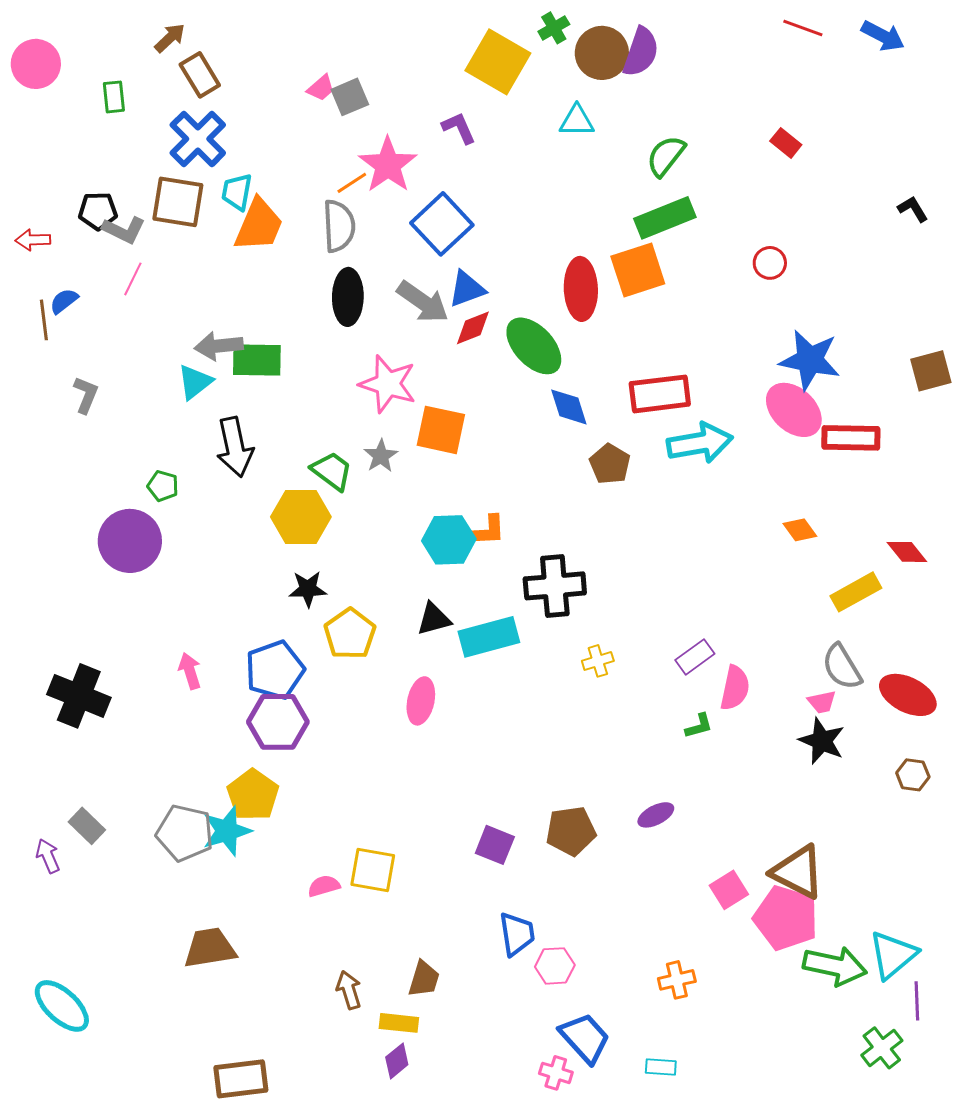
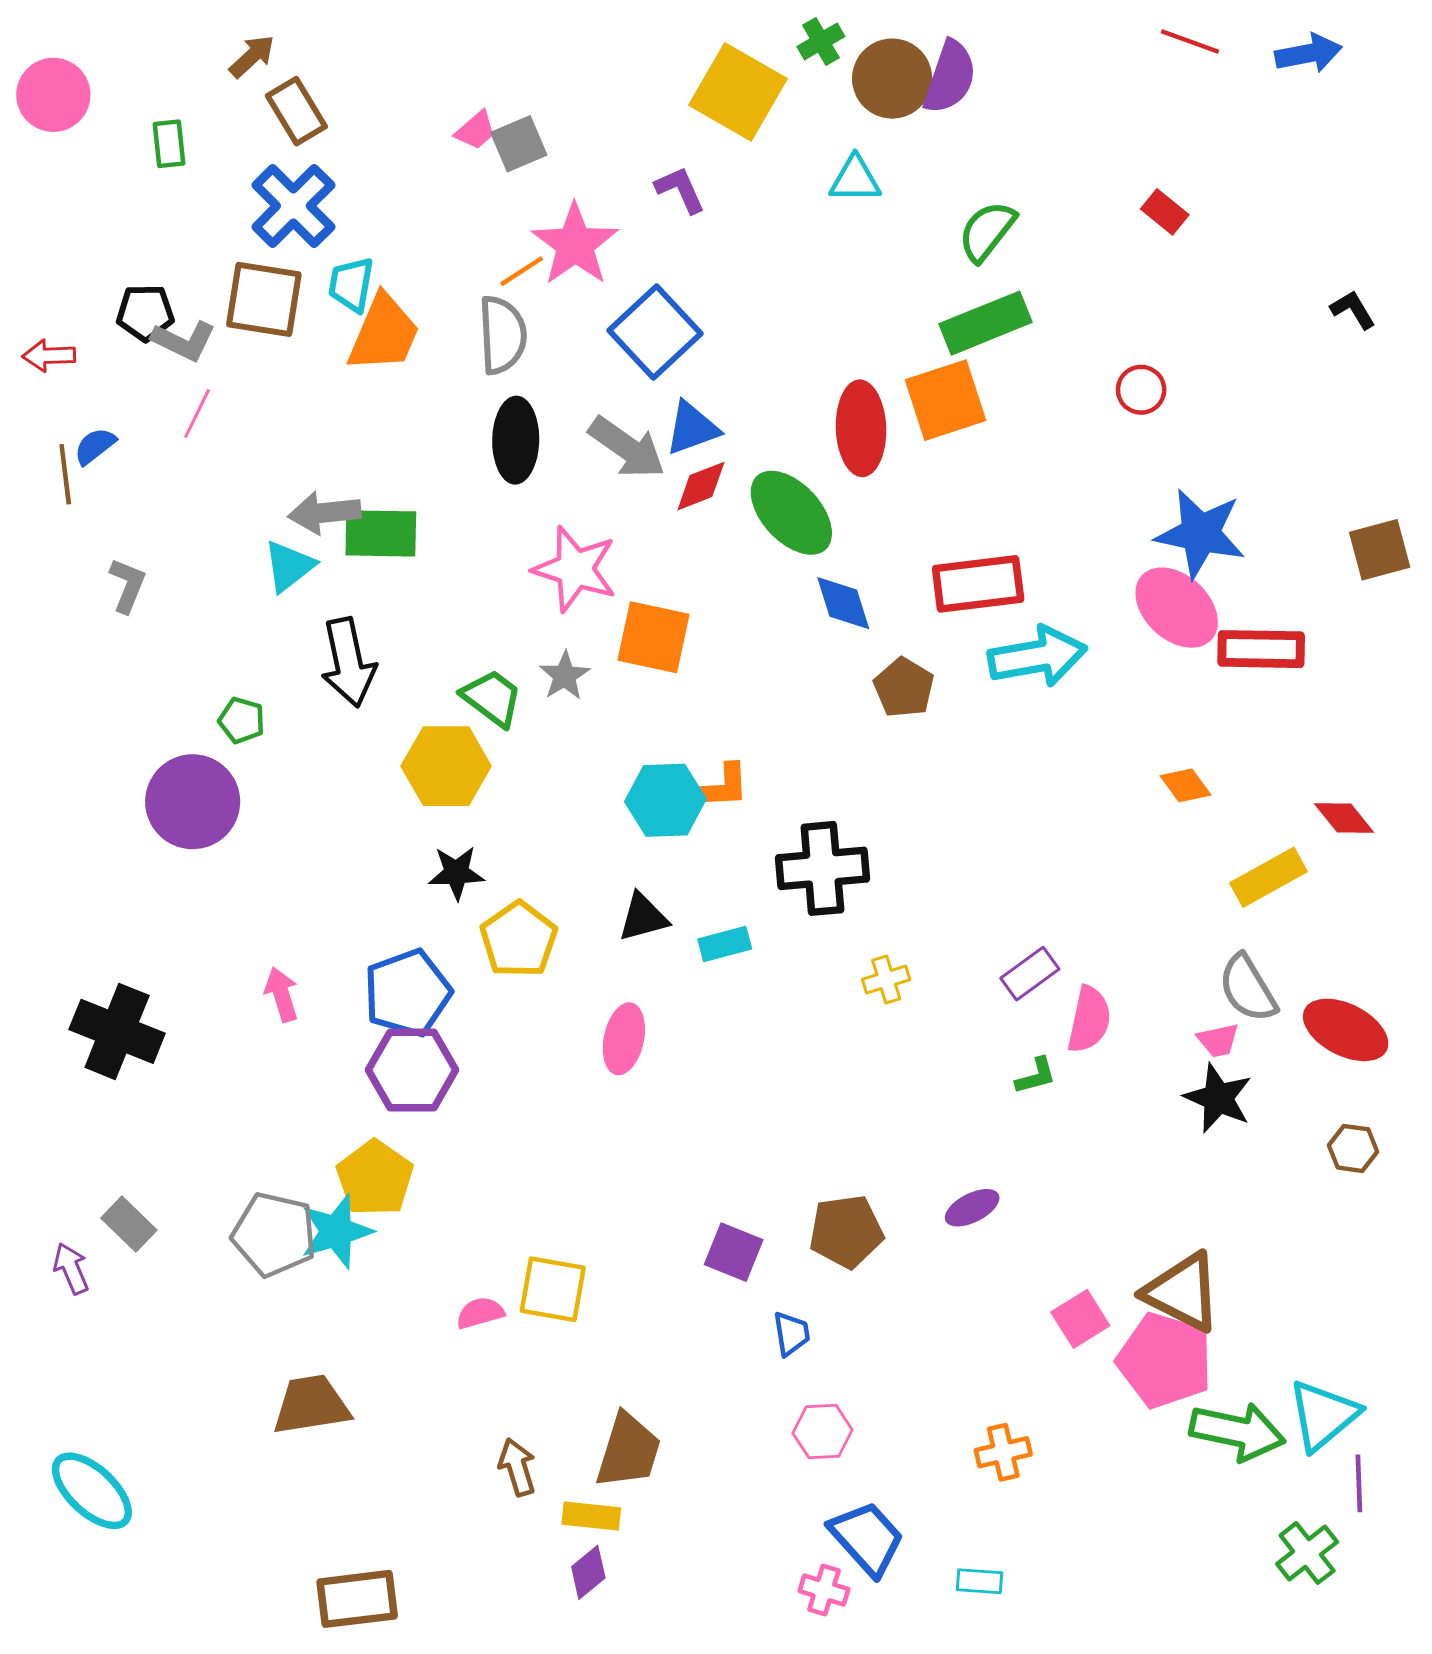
blue arrow: (883, 36) -> (1309, 53), turned -39
cyan rectangle: (489, 637) -> (725, 944), size x0.6
blue trapezoid: (517, 934) -> (791, 1334), moved, size x0.7
brown trapezoid: (424, 979) -> (628, 1451), size x1.4

